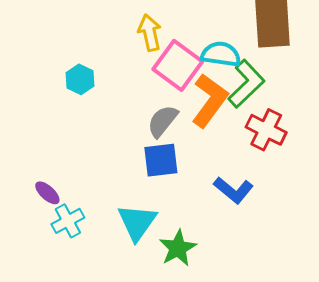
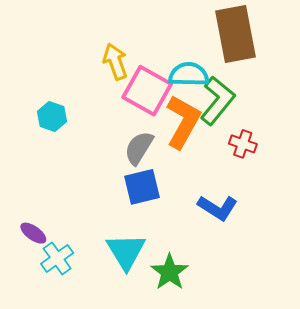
red cross: (266, 130) -> (243, 144), size x0.7

